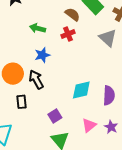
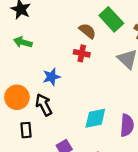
green arrow: (38, 28) -> (23, 42), moved
red cross: (68, 34) -> (82, 53), turned 32

